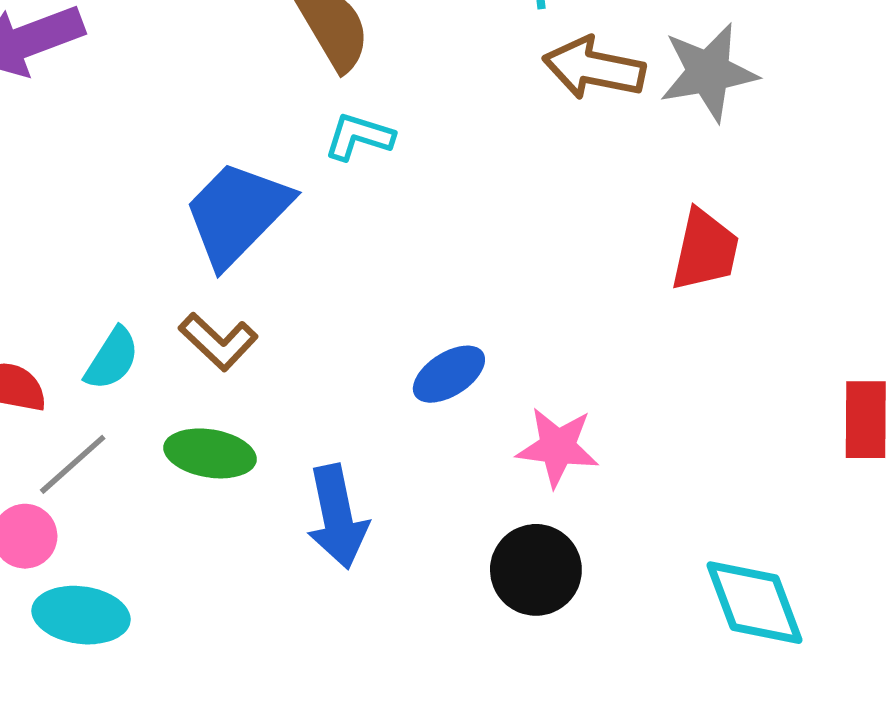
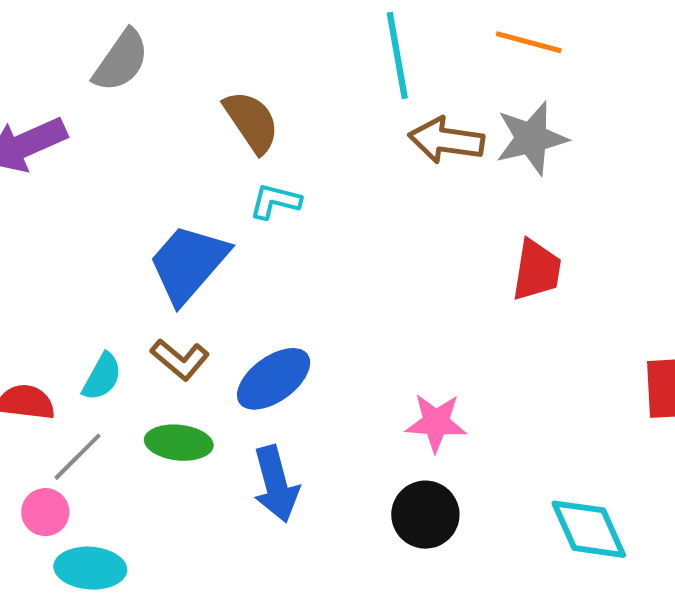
blue ellipse: (449, 374) -> (274, 379), moved, size x1.4

